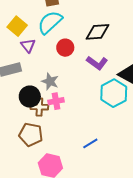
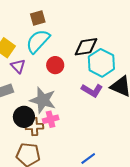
purple L-shape: (97, 63) -> (92, 90), moved
gray star: (50, 81) -> (43, 100), size x1.5
cyan hexagon: (114, 93) -> (101, 63), moved

